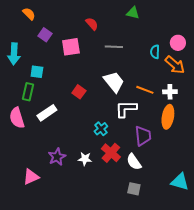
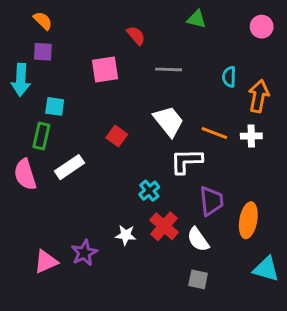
purple square: (45, 35) -> (43, 52), moved, turned -32
pink circle: (178, 43) -> (262, 27), moved
orange arrow: (175, 65) -> (259, 96), turned -120
orange ellipse: (168, 117) -> (248, 220), moved
purple star: (57, 157) -> (84, 253), moved

